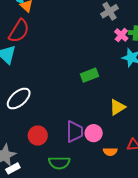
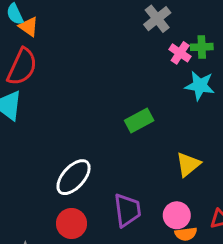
white ellipse: (19, 99) -> (74, 177), moved
pink circle: (94, 133) -> (177, 215), moved

